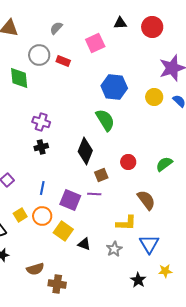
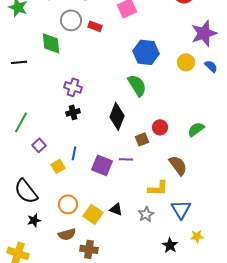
brown square: (101, 175) -> (142, 139), moved
yellow square: (20, 215) -> (58, 166), moved
orange circle: (42, 216) -> (68, 204), moved
yellow square: (63, 231) -> (93, 214), moved

